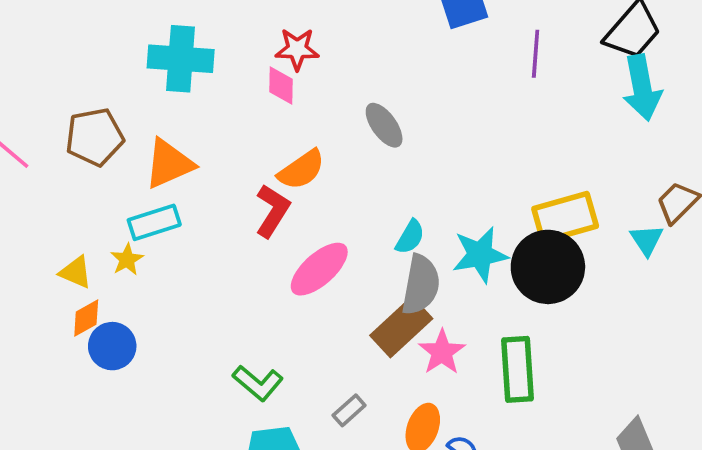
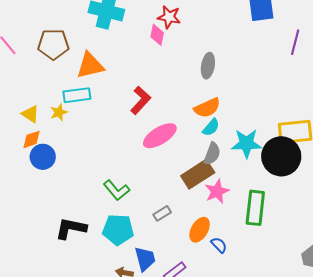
gray ellipse: (384, 125) -> (208, 66), turned 35
orange semicircle: (301, 170) -> (207, 108), moved
gray semicircle: (421, 285) -> (212, 154), size x0.7

